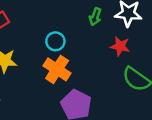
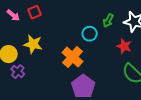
cyan circle: (55, 41) -> (90, 34), moved

